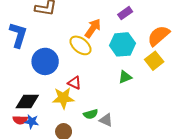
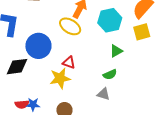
yellow square: (154, 61) -> (142, 32), turned 30
black diamond: (27, 101) -> (17, 67), moved
green semicircle: (91, 114) -> (110, 74), moved

